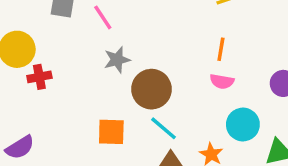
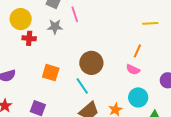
gray star: (117, 60) -> (55, 27), moved
cyan line: (164, 128) -> (82, 86), moved
orange square: (111, 132) -> (51, 73), moved

